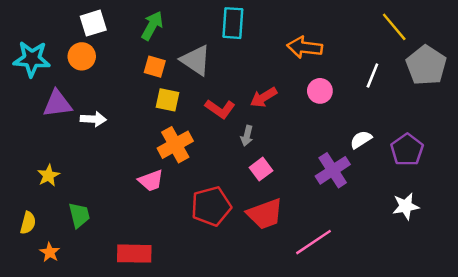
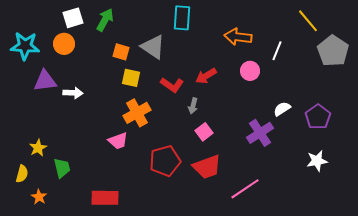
green arrow: (152, 26) -> (105, 20), moved
white line: (372, 76) -> (277, 51), moved
yellow star: (48, 175) -> (38, 148), moved

